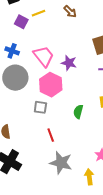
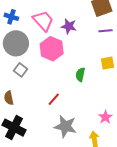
gray square: (40, 107) -> (20, 70), moved, turned 32
red line: (51, 135) -> (54, 99), turned 64

